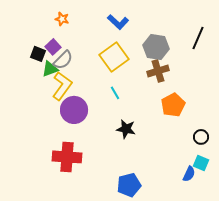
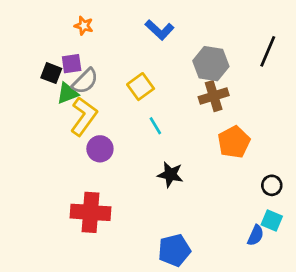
purple square: (53, 47) -> (72, 64), turned 35
yellow square: (114, 57) -> (141, 87), moved, size x0.7
purple circle: (74, 110) -> (100, 149), size x0.7

